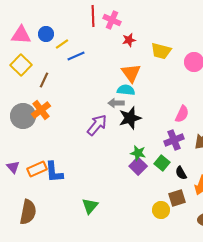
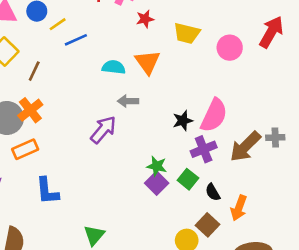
cyan semicircle: (126, 90) -> (114, 67), moved
pink semicircle: (182, 114) -> (214, 115), size x1.5
black star: (130, 118) -> (183, 121), moved, size x0.7
orange rectangle: (37, 169) -> (25, 149), moved
brown square: (177, 198) -> (208, 225), turned -30

